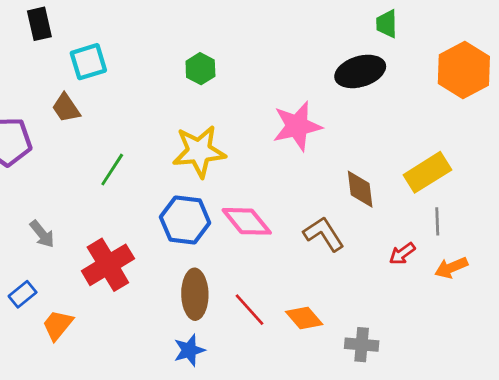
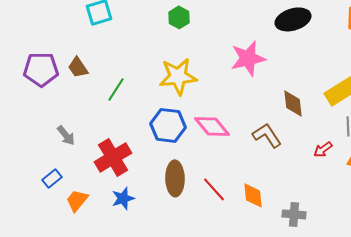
brown trapezoid: (66, 108) -> (78, 67), moved
orange diamond: (304, 318) -> (253, 195), turned 36
blue star: (189, 350) -> (123, 198), moved

